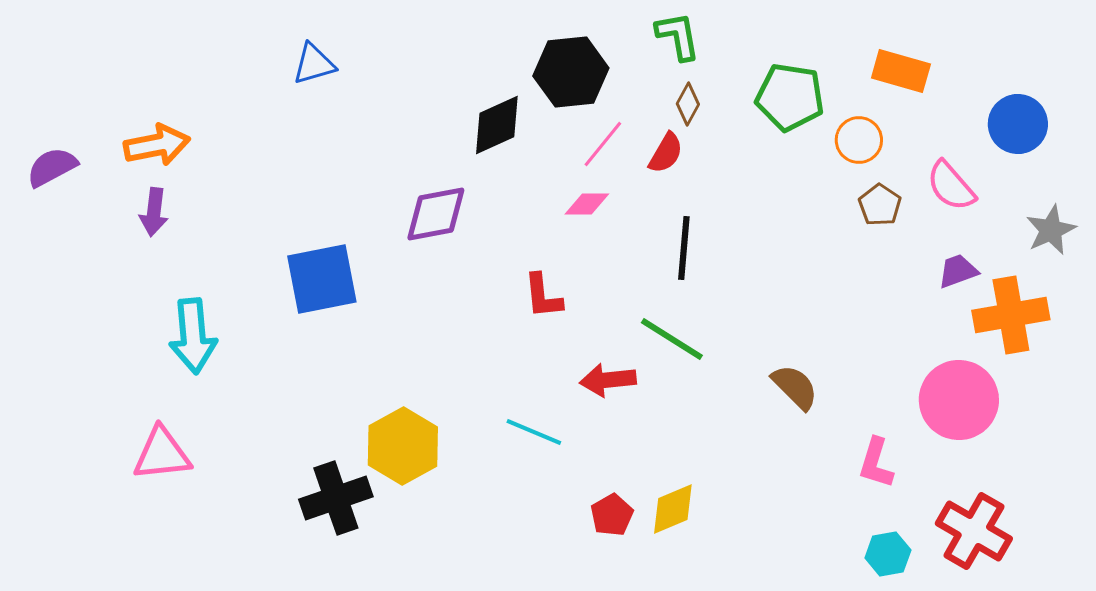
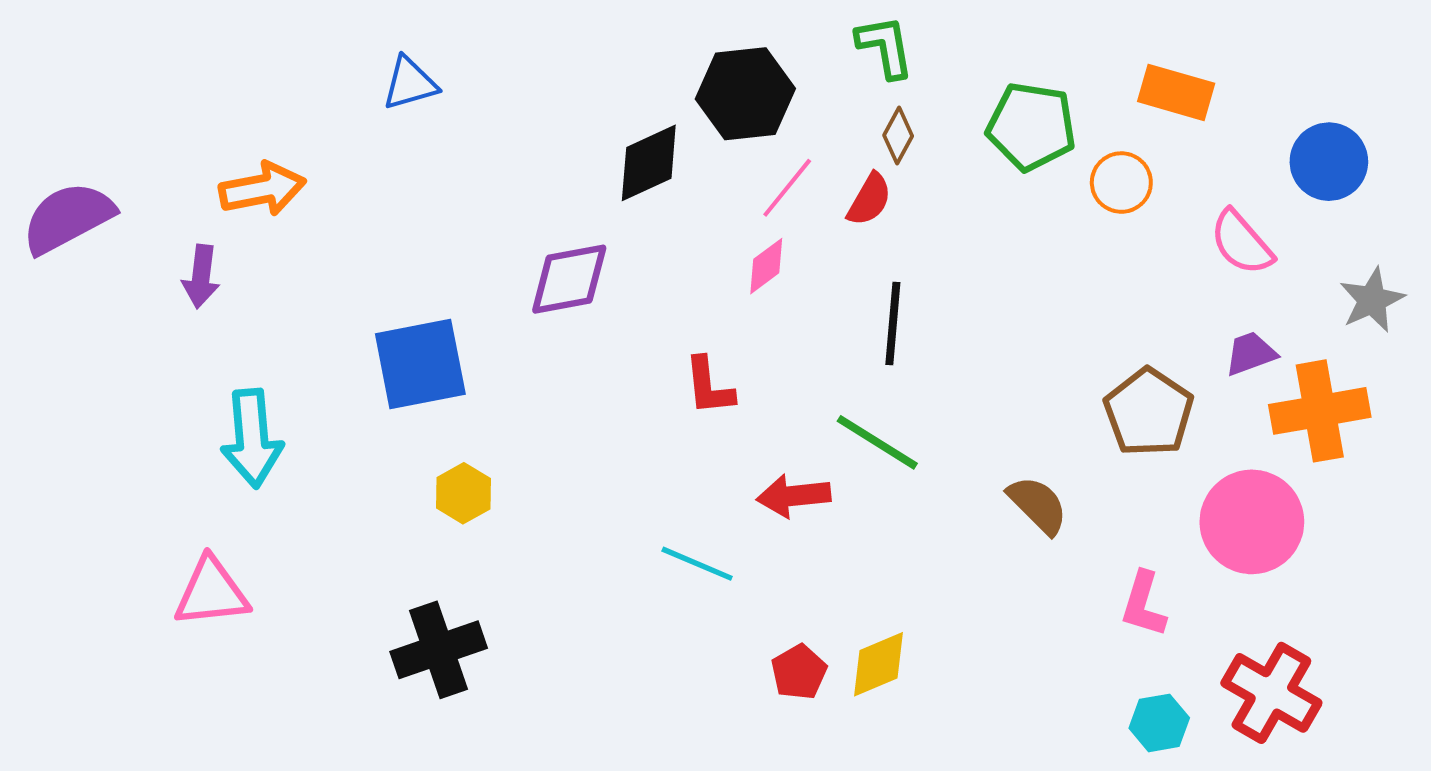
orange arrow: (157, 145) -> (262, 189), moved
purple semicircle: (52, 167) -> (68, 218), size x1.4
pink diamond: (587, 204) -> (766, 266), turned -36
brown pentagon: (880, 205) -> (1149, 412), moved, size x1.6
yellow hexagon: (403, 446) -> (463, 493), moved, size x0.6

